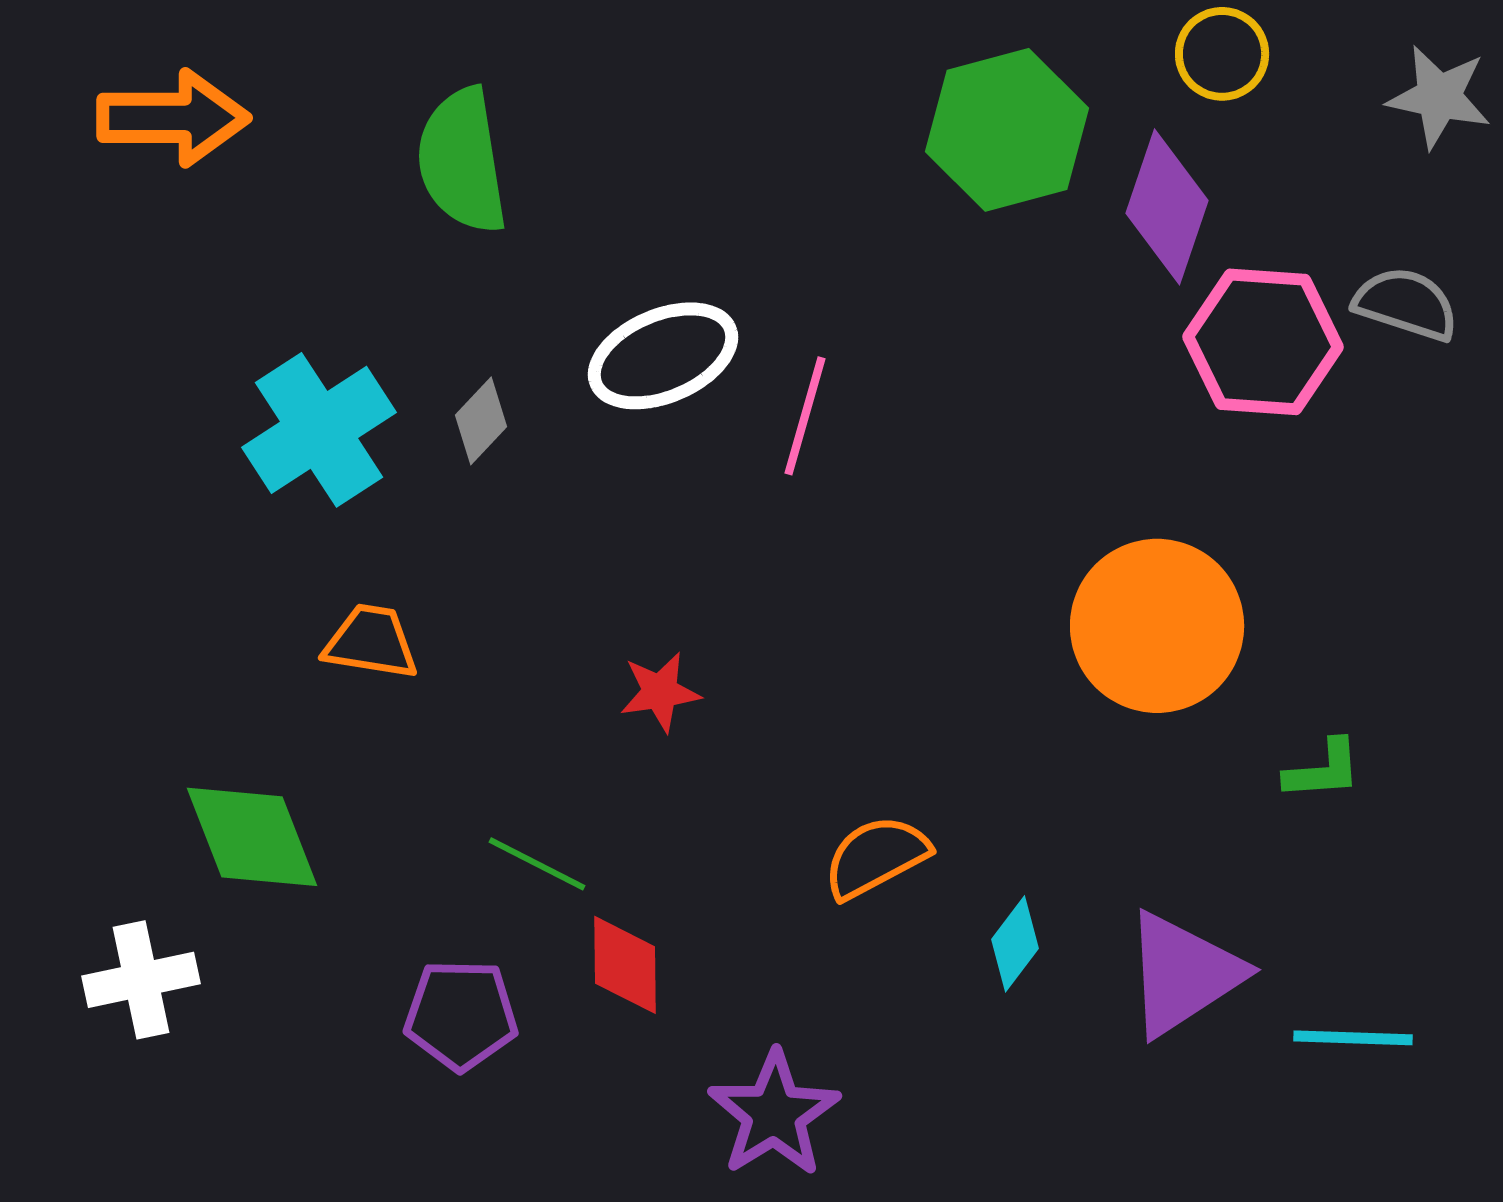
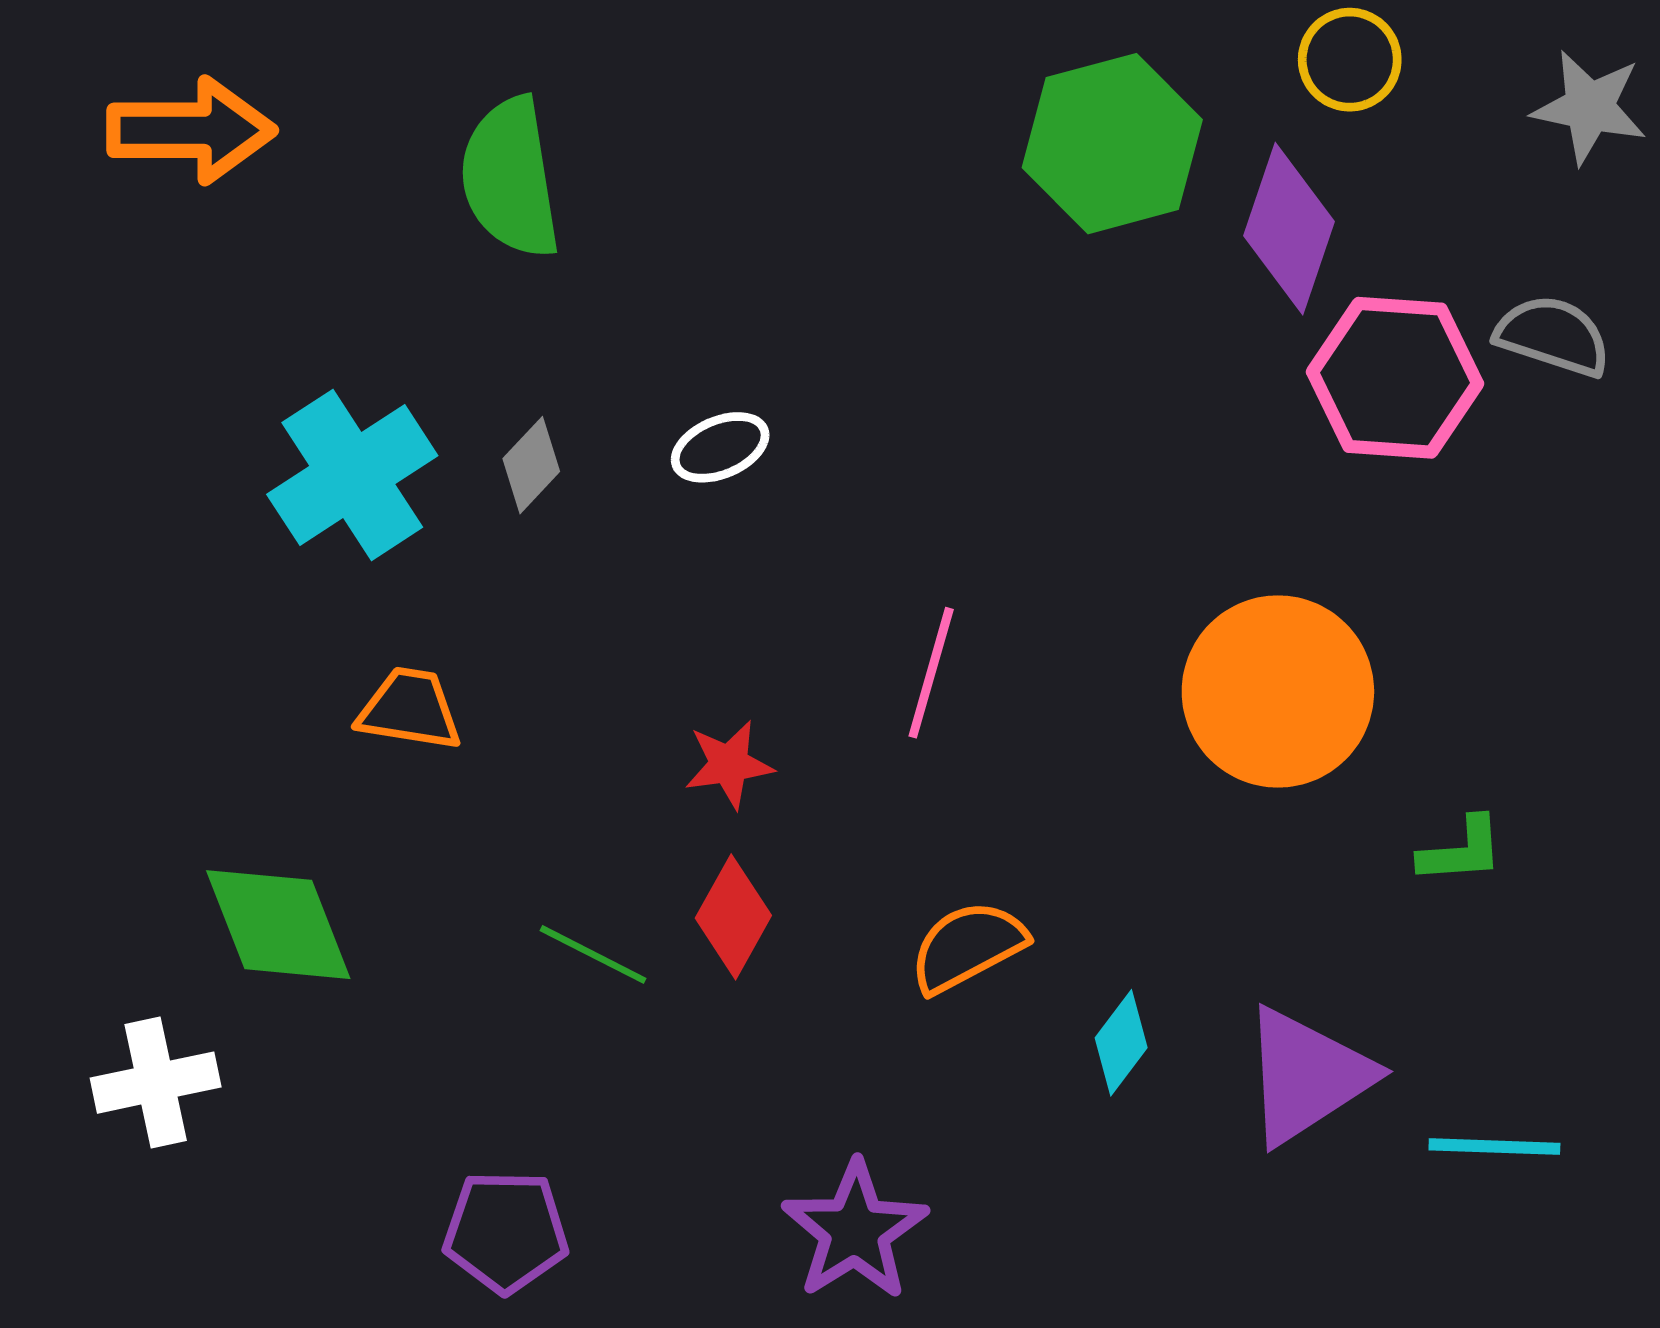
white ellipse: (663, 356) -> (720, 447), moved, size x0.6
pink line: (805, 416) -> (931, 673), moved
red diamond: (625, 965) -> (733, 917), moved, turned 30
purple pentagon: (461, 1015) -> (506, 1232), moved

